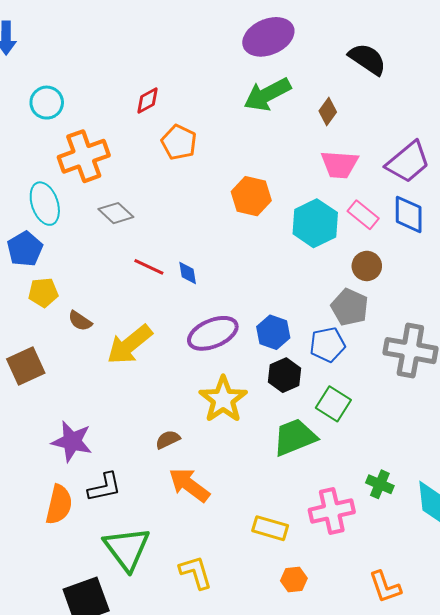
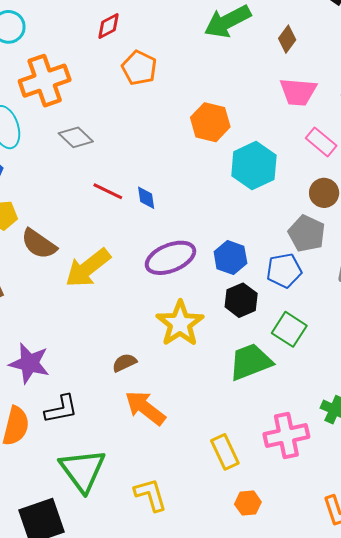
cyan hexagon: (315, 223) -> (254, 166), moved
brown semicircle: (80, 321) -> (39, 244), size x1.5
yellow rectangle: (270, 528) -> (225, 452), turned 48

